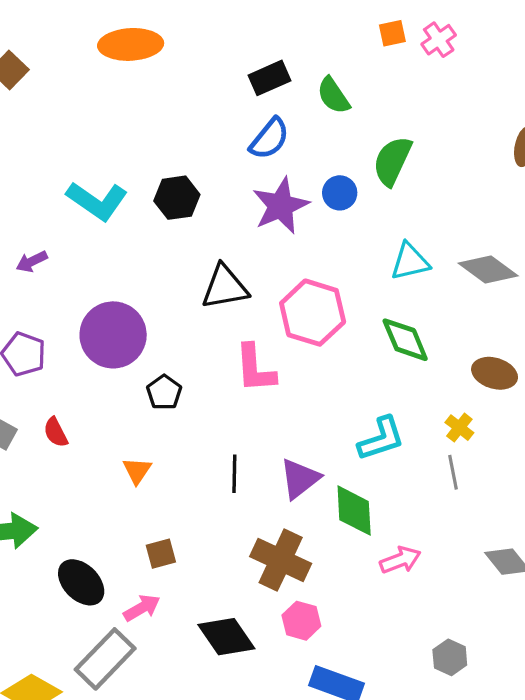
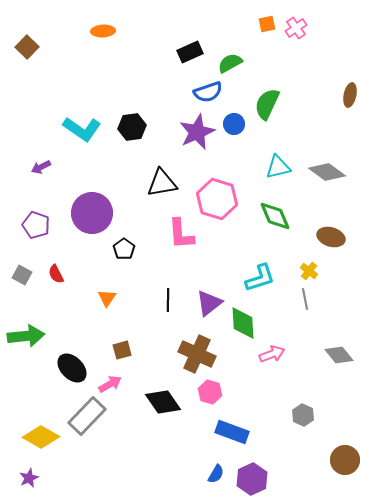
orange ellipse: (131, 44) -> (103, 31), size x0.6
green semicircle: (333, 96) -> (230, 63), turned 95
blue semicircle: (269, 139) -> (208, 92), moved, turned 32

